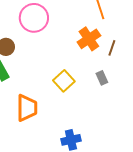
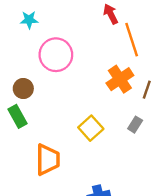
gray rectangle: (102, 78) -> (135, 125), turned 56

